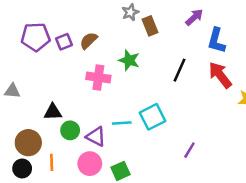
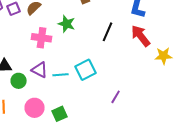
purple triangle: (96, 137) -> (40, 70), moved

